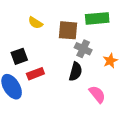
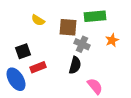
orange star: (110, 61) -> (112, 40), moved

